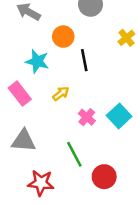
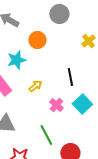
black line: (84, 60) -> (70, 77), moved
cyan star: (37, 61) -> (16, 60), turned -30

